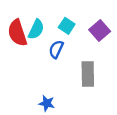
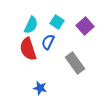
red semicircle: (17, 33) -> (28, 49), moved
gray rectangle: (88, 74) -> (75, 63), turned -35

